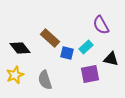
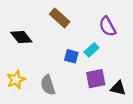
brown rectangle: (50, 38) -> (60, 18), moved
black diamond: (20, 48) -> (21, 37), moved
black triangle: (111, 59) -> (118, 88), moved

